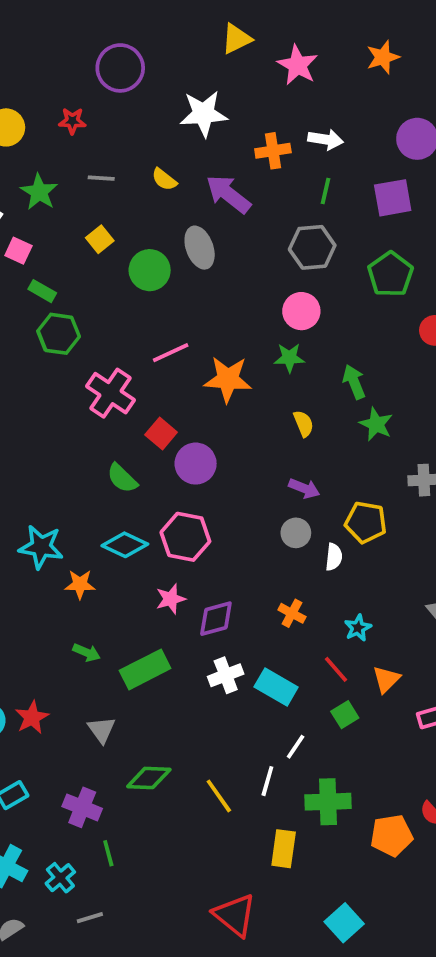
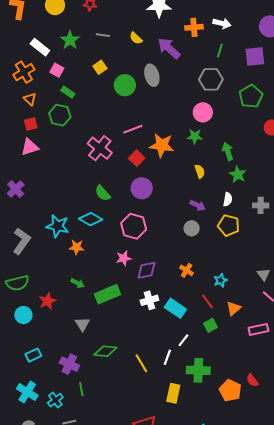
green hexagon: (59, 334) -> (60, 115), moved
red square: (161, 434) -> (137, 158), moved
cyan diamond: (125, 545) -> (91, 219), moved
white semicircle: (334, 557) -> (228, 199), moved
red star: (32, 717) -> (47, 301), moved
orange pentagon: (391, 835) -> (230, 390), turned 30

